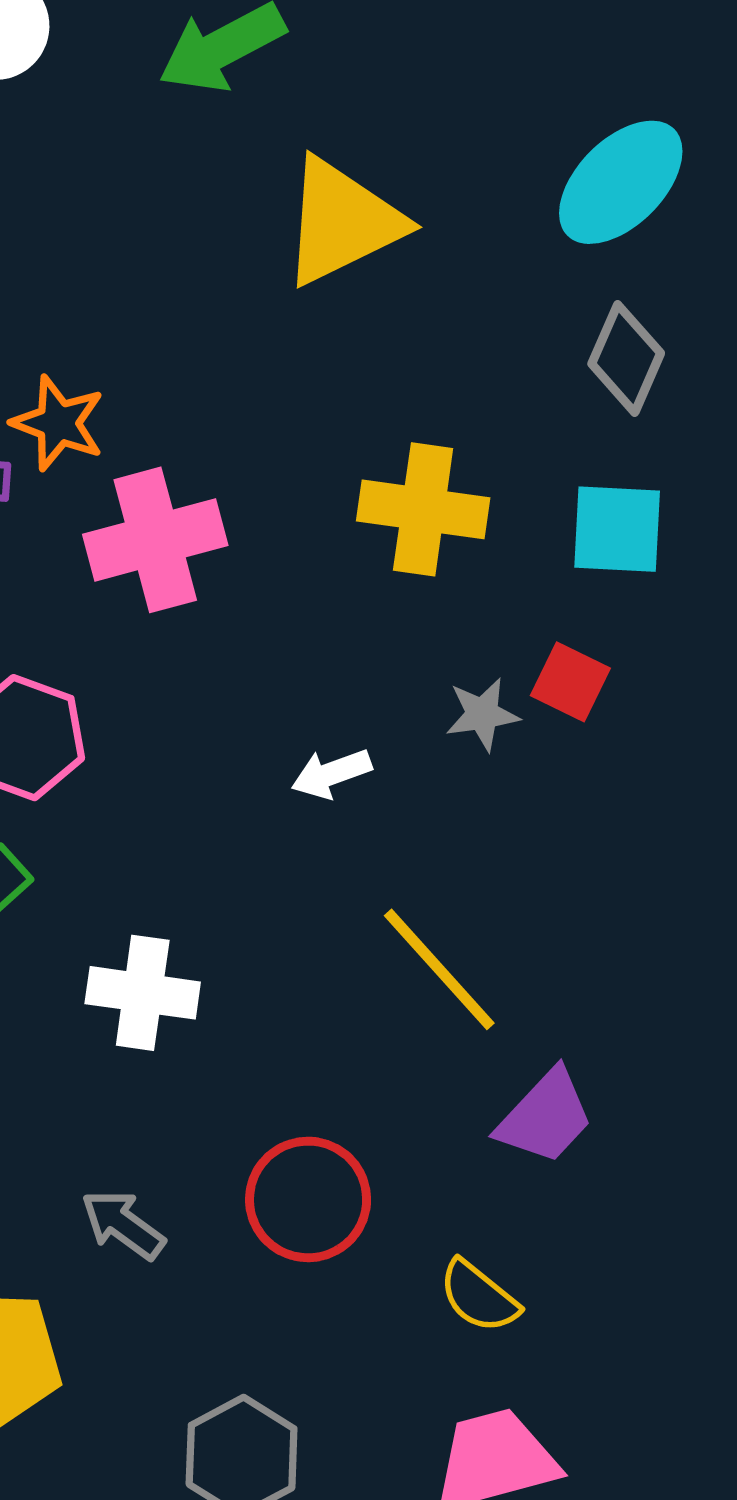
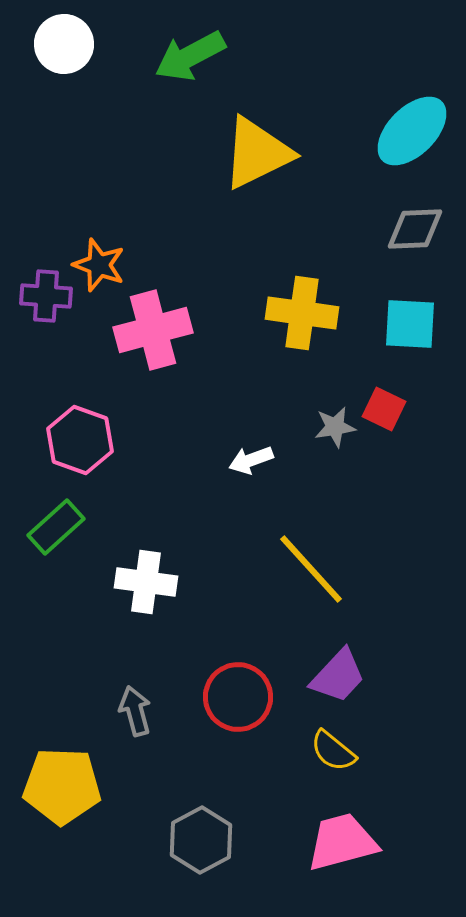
gray diamond: (626, 358) -> (415, 229), turned 64
purple trapezoid: (545, 1117) -> (338, 676), moved
gray arrow: (123, 1225) -> (135, 711), turned 39

